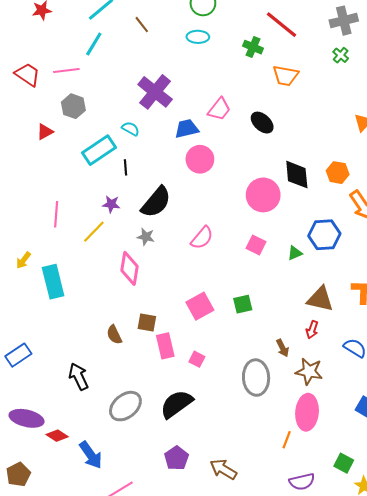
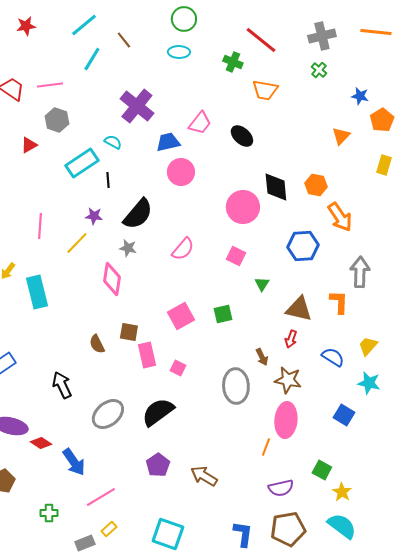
cyan line: (94, 44) -> (92, 59), moved
green triangle: (295, 253) -> (262, 284), moved, turned -35

